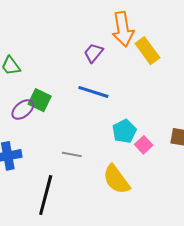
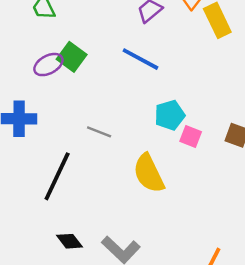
pink square: (144, 145) -> (191, 137), turned -36

